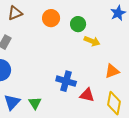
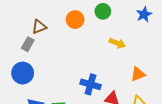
brown triangle: (15, 13) -> (39, 27), moved
green circle: (78, 24) -> (103, 11), moved

